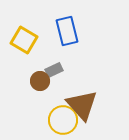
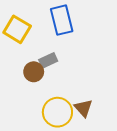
brown triangle: (82, 105) -> (83, 108), moved, size x0.6

